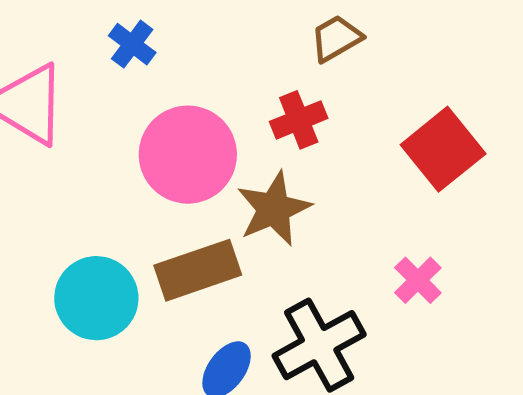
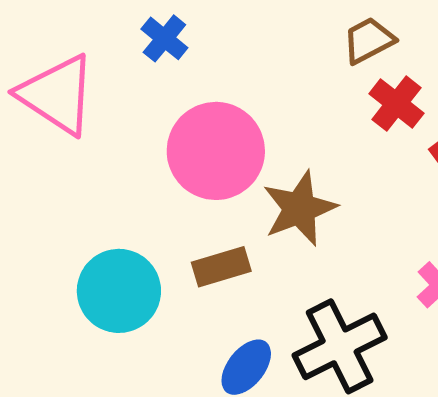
red cross: (299, 120) -> (396, 104), moved, turned -32
brown rectangle: (198, 270) -> (221, 267), size x0.7

